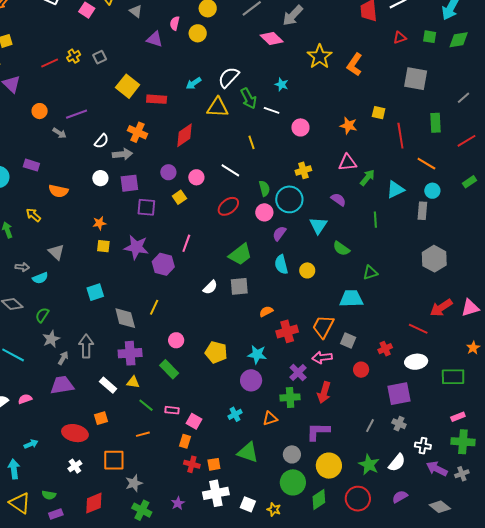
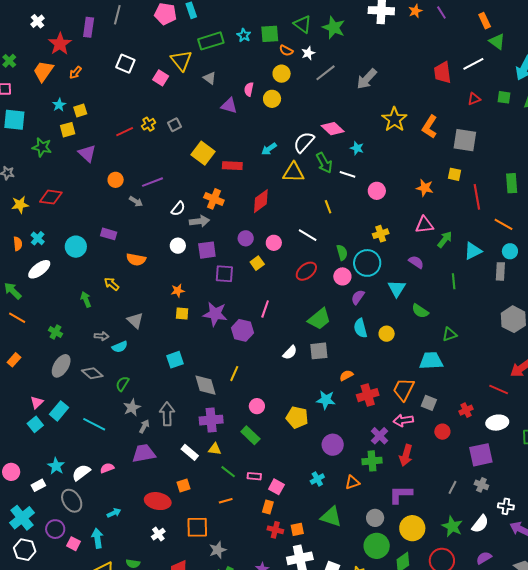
pink diamond: (272, 38) -> (333, 129), moved
gray square: (416, 79) -> (465, 140), moved
cyan star: (257, 354) -> (326, 400), moved

